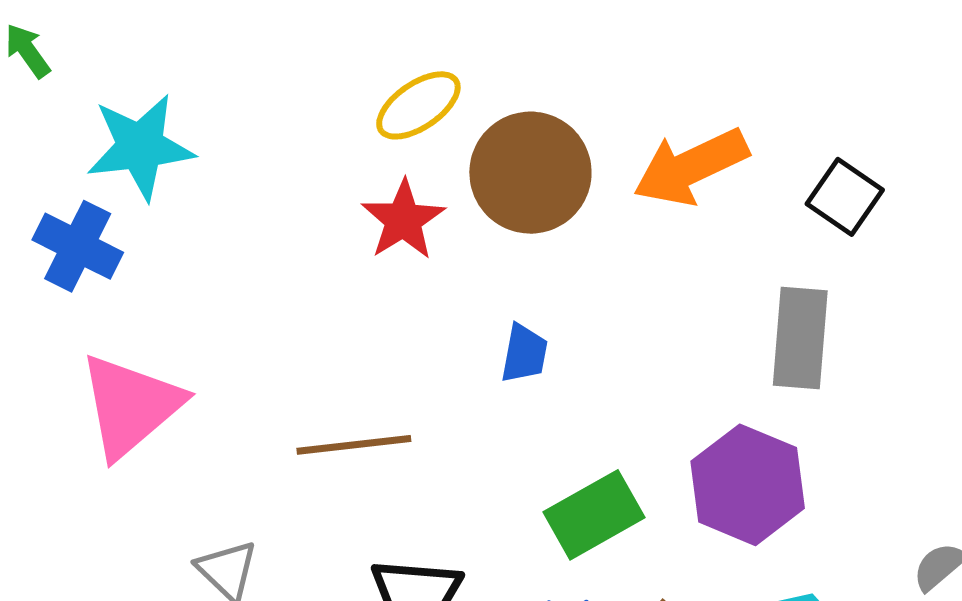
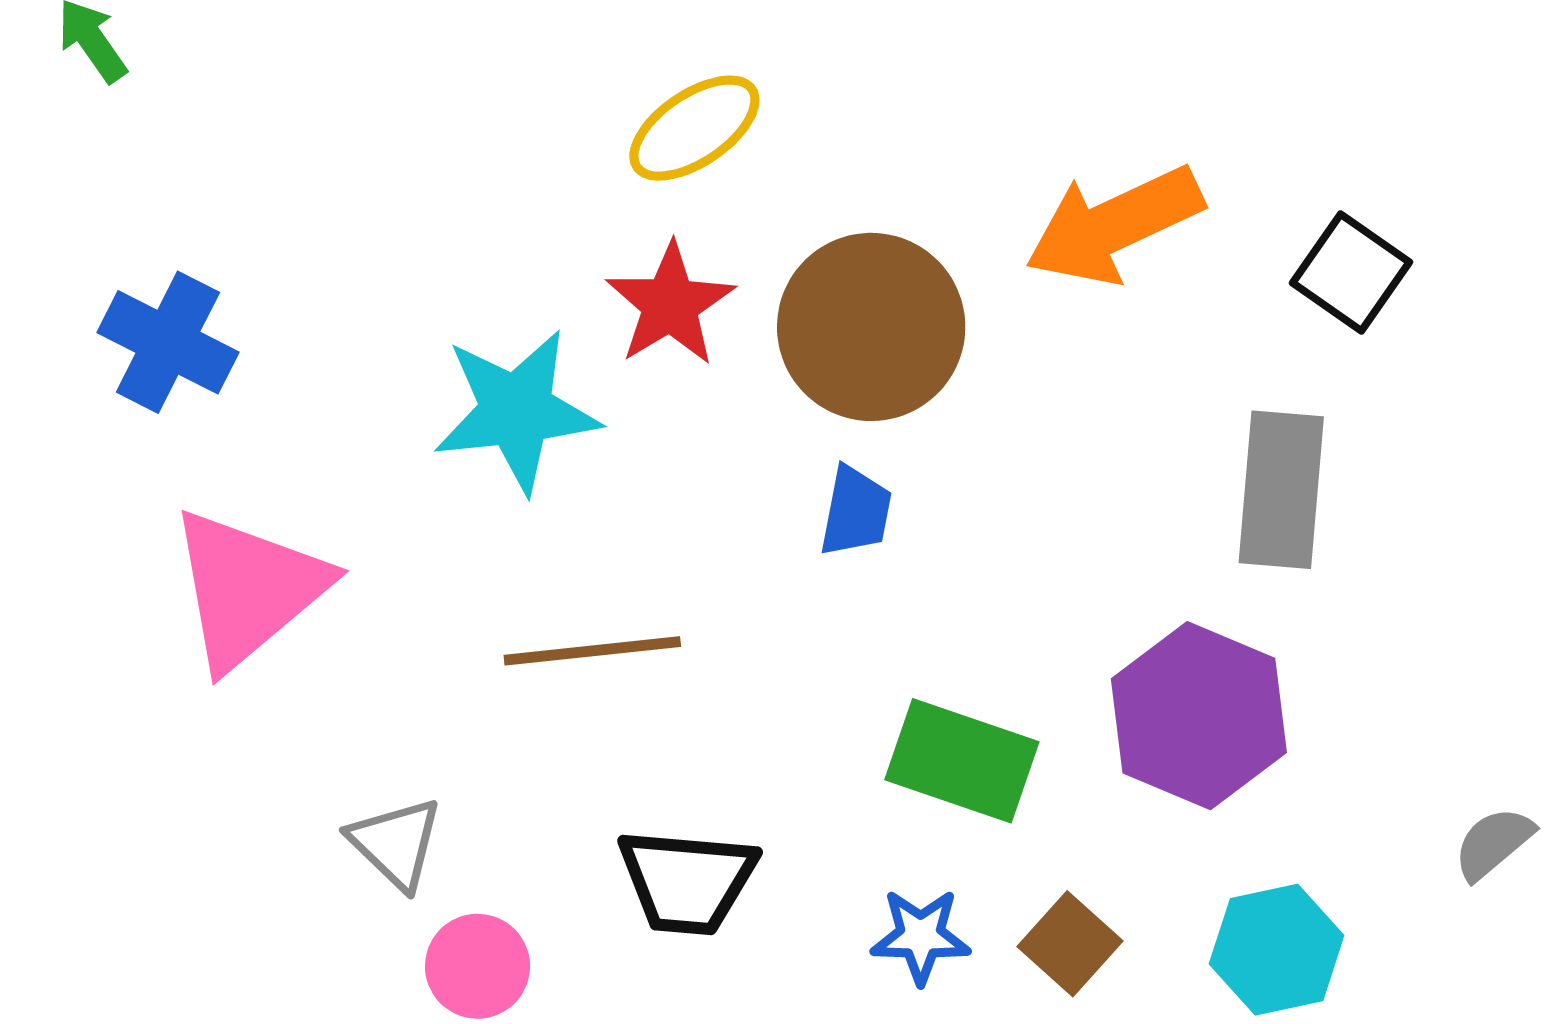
cyan star: (140, 147) -> (516, 411), moved
brown circle: (530, 173) -> (871, 327), moved
green rectangle: (594, 515) -> (962, 761), turned 48

